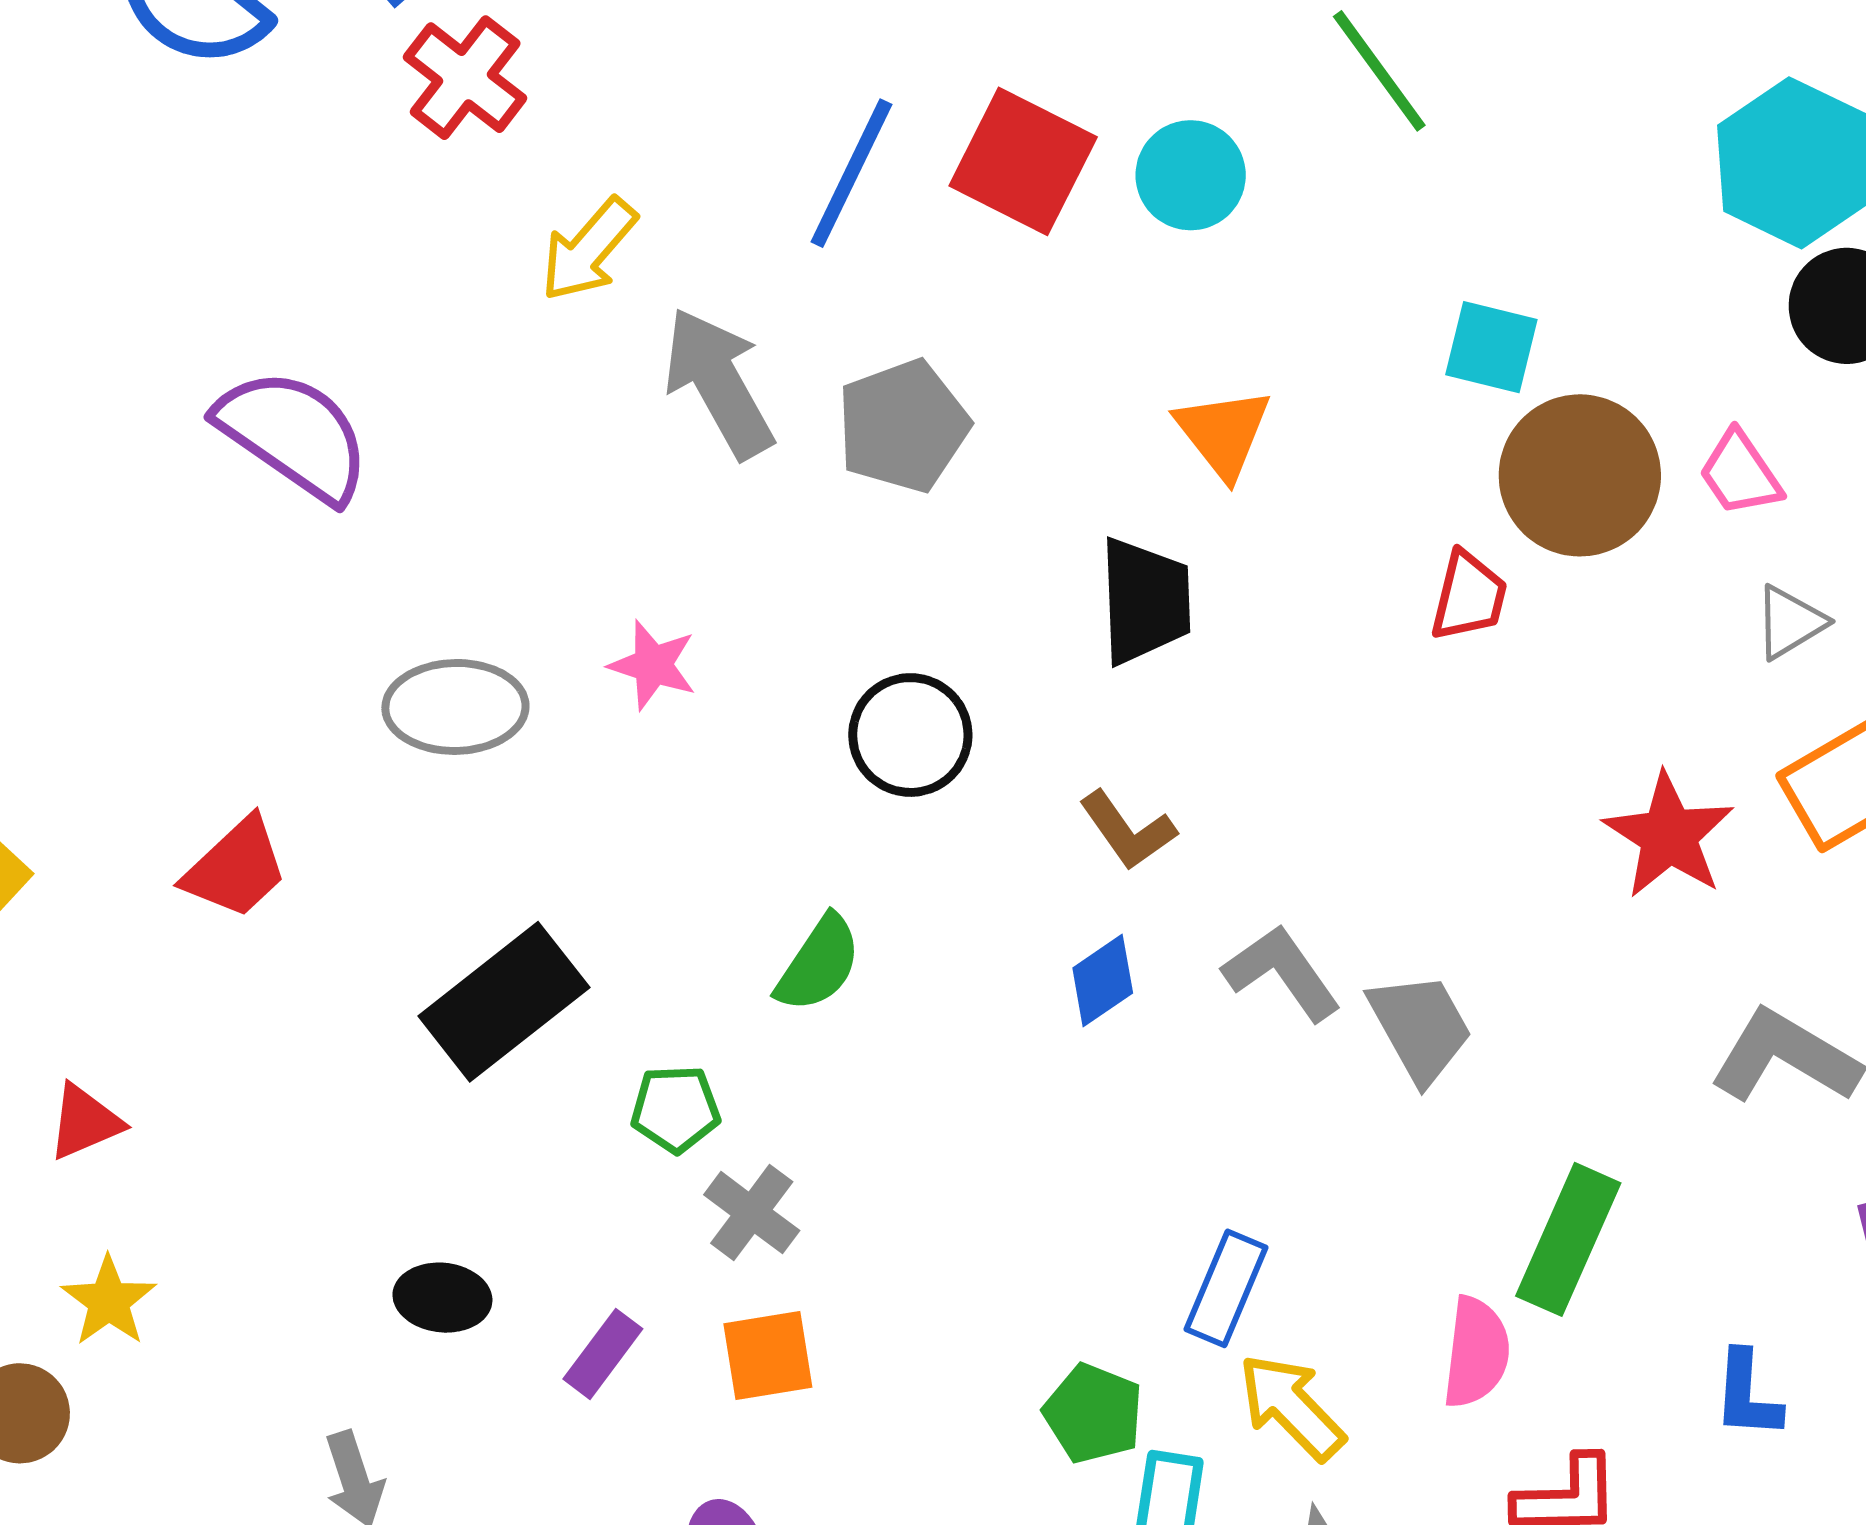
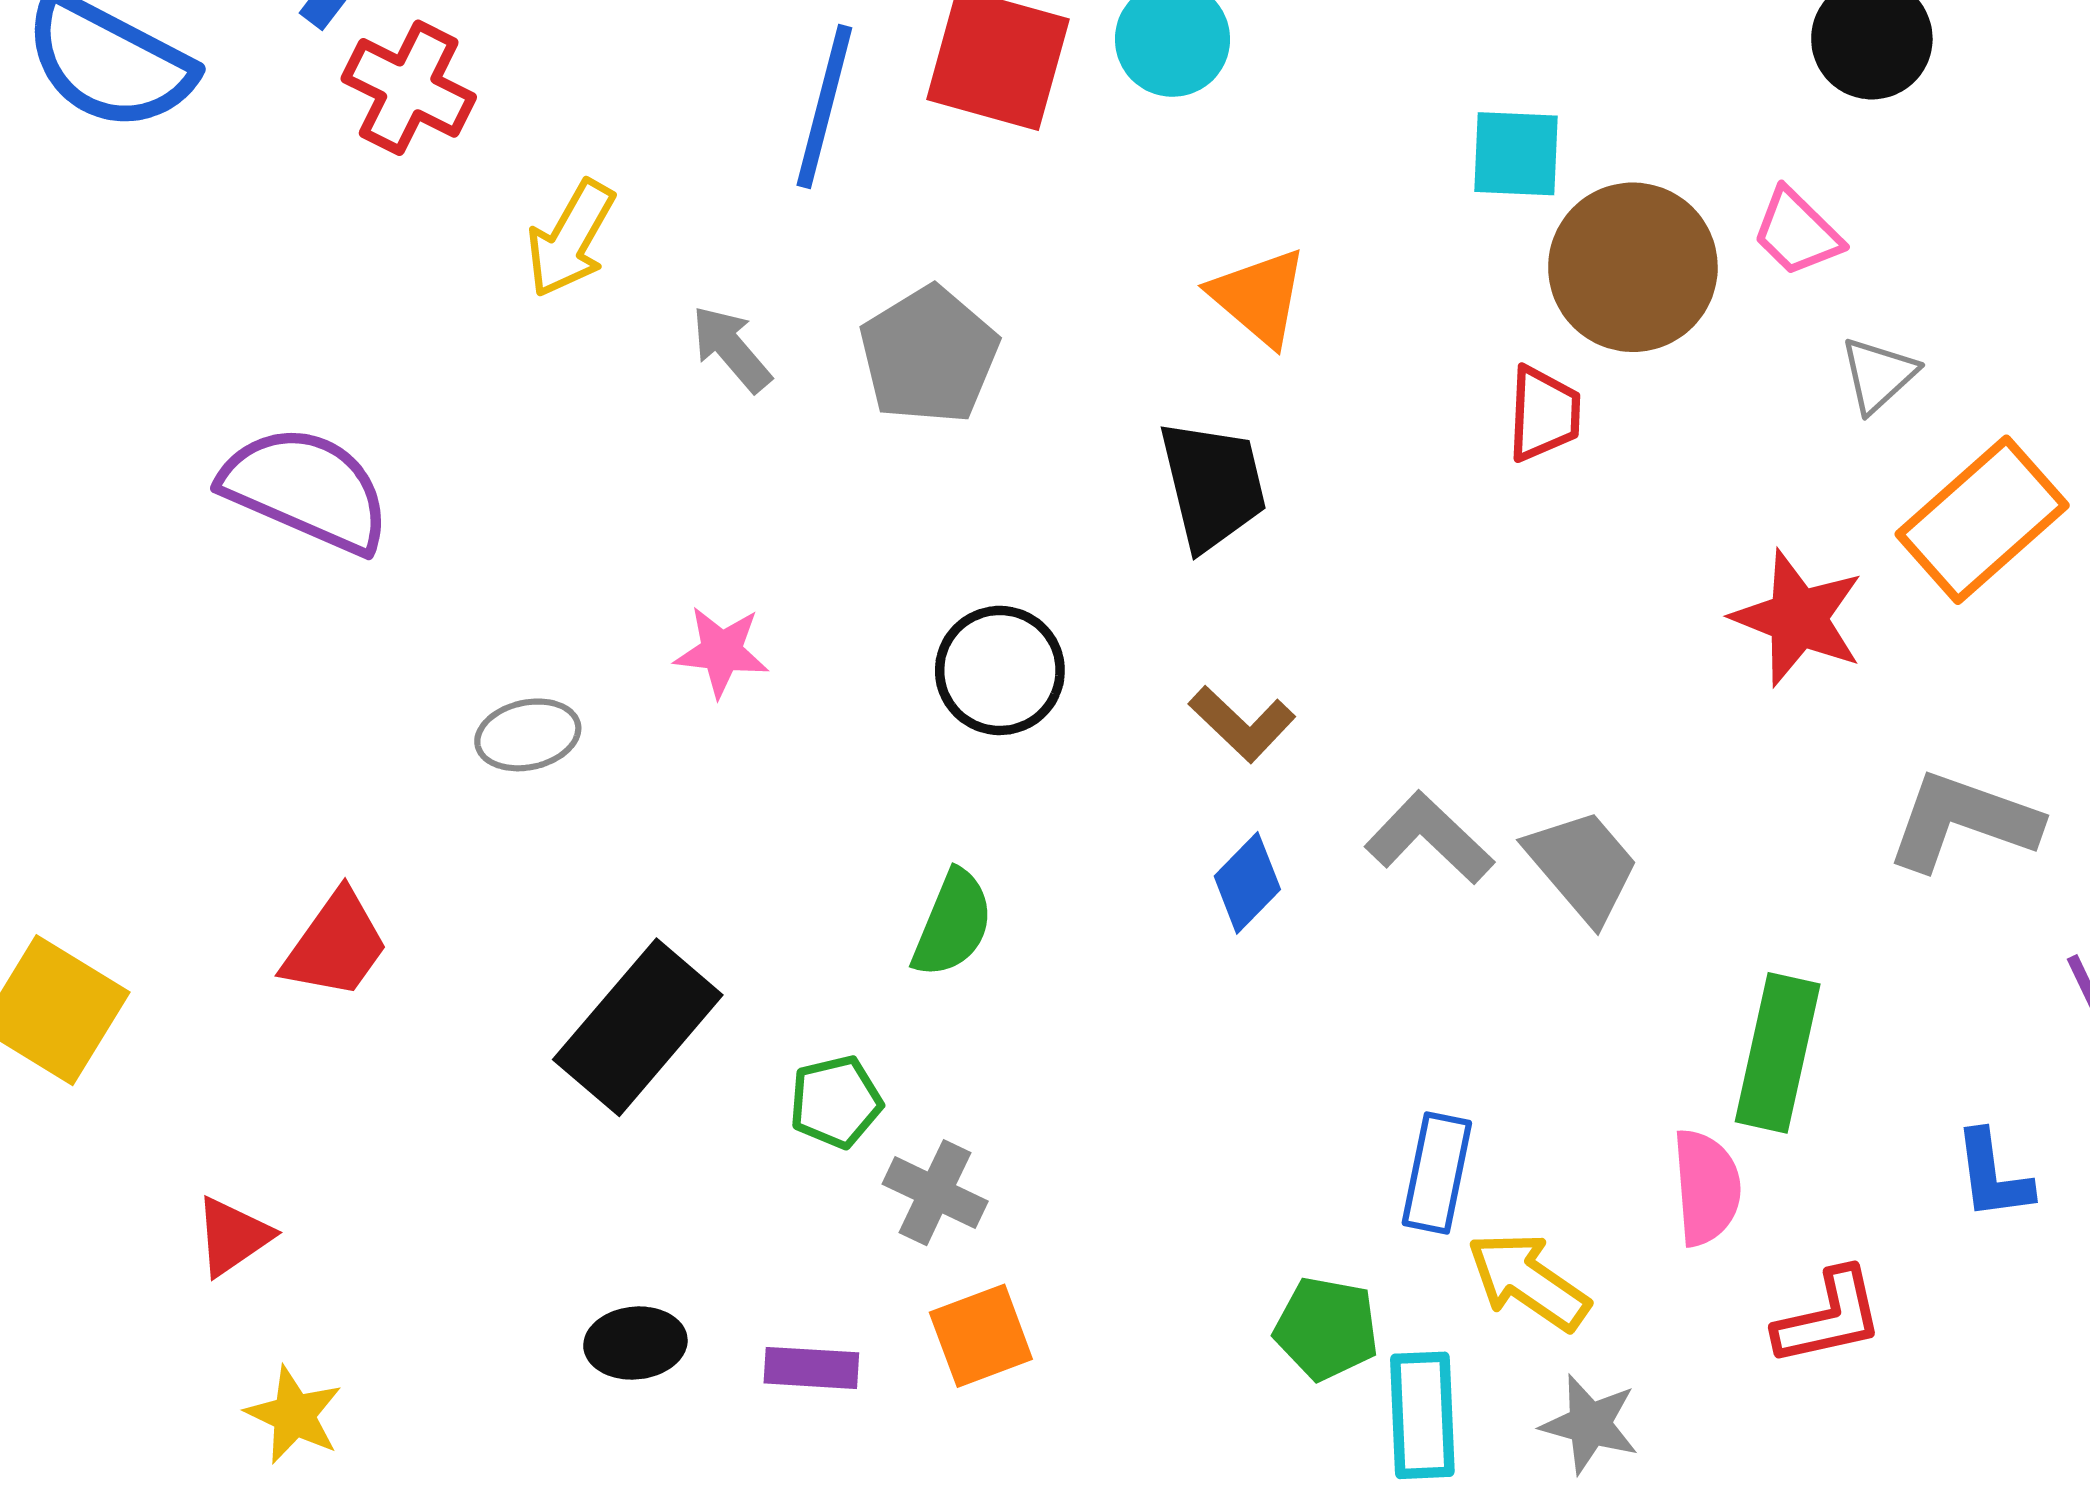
gray arrow: (719, 383) -> (731, 349), size x0.6
gray ellipse: (455, 707) -> (528, 735), size x0.7
purple rectangle: (603, 1354) -> (811, 1368), turned 68

